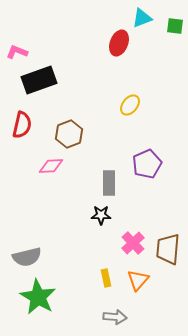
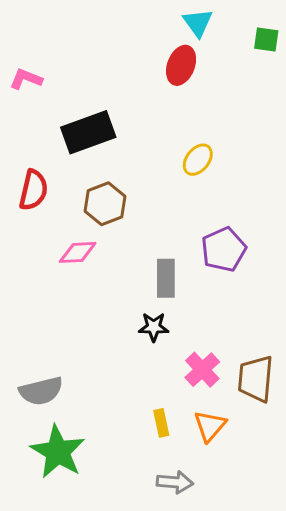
cyan triangle: (142, 18) -> (198, 23), moved, turned -45
black rectangle: (39, 80) -> (88, 132), moved

